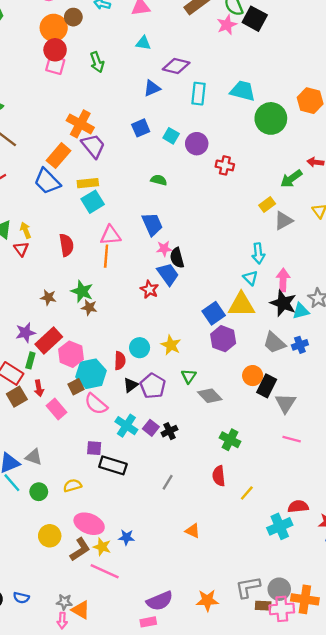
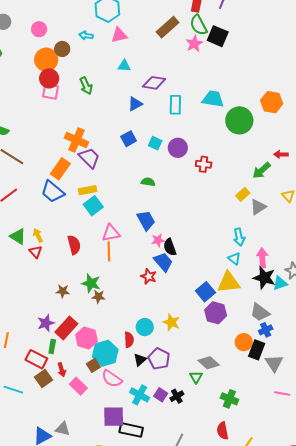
blue cross: (300, 345) -> (266, 330), moved
green triangle: (189, 376) -> (196, 377), moved
purple square: (94, 448) -> (114, 417), size x1.6

